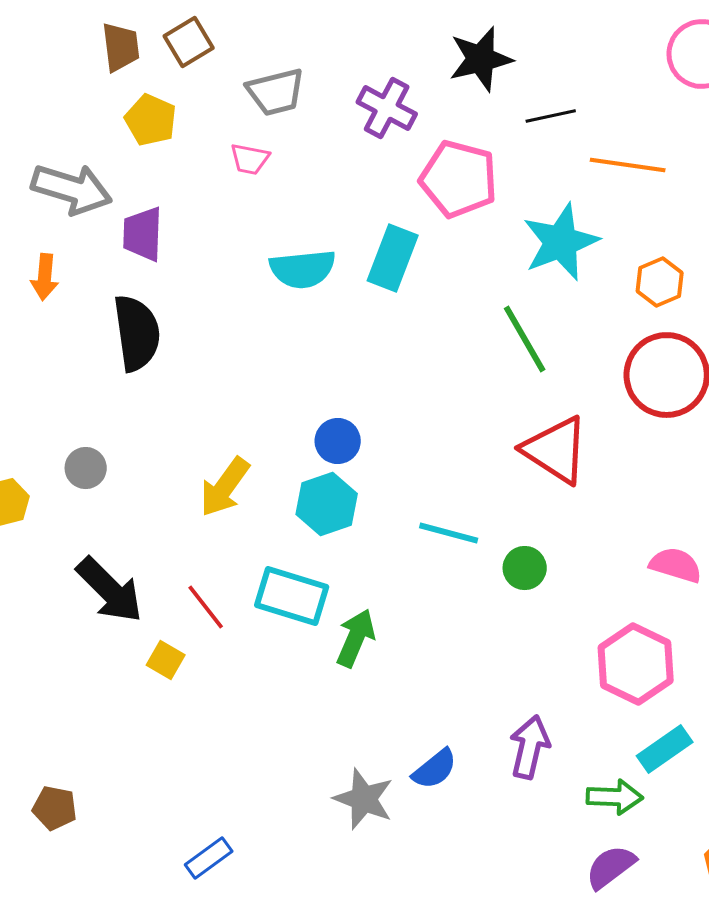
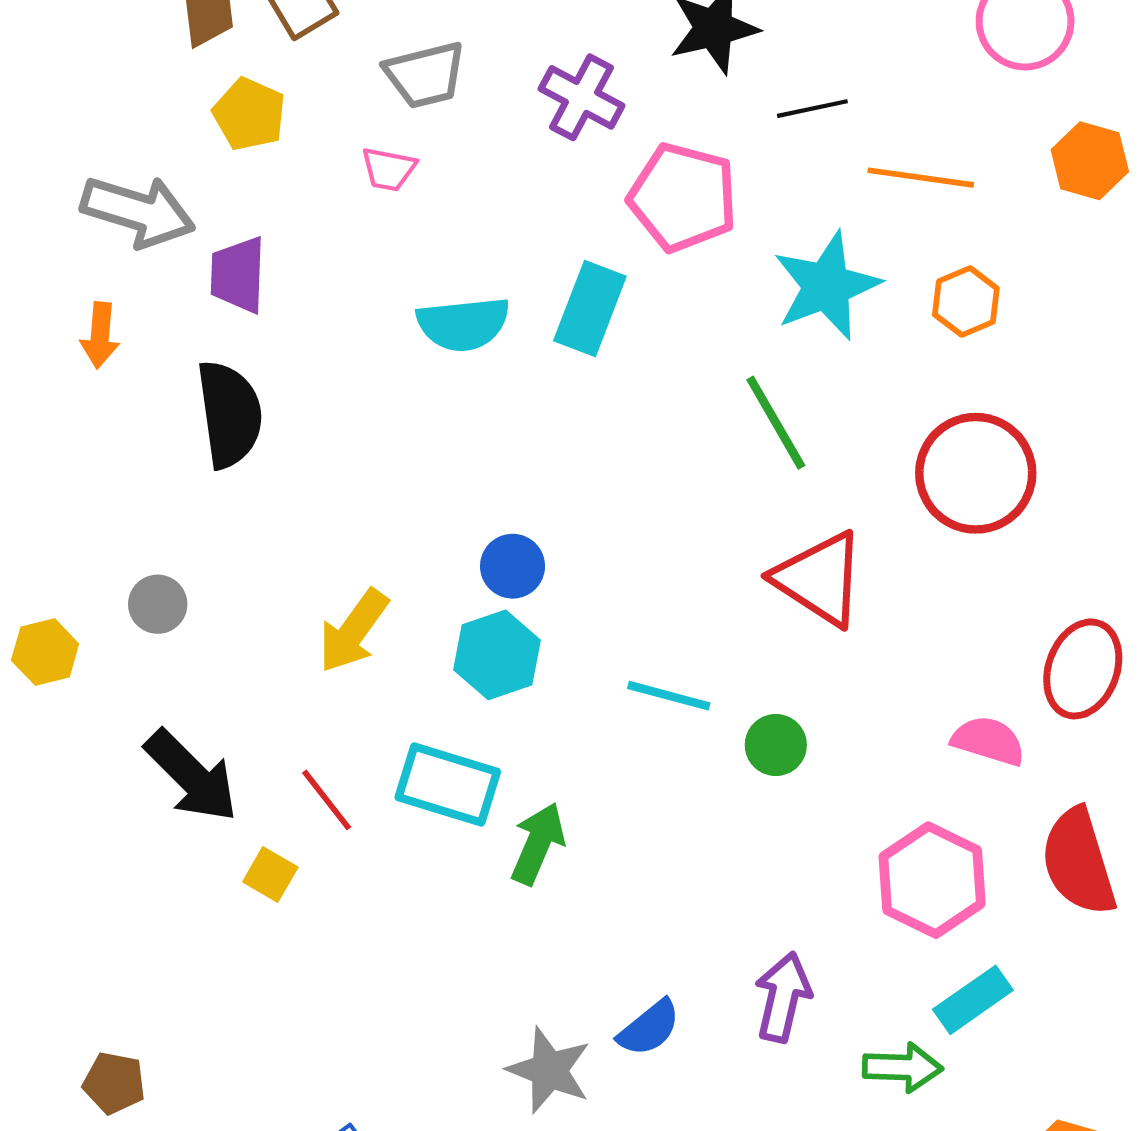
orange hexagon: (660, 282) -> (966, 301), moved

